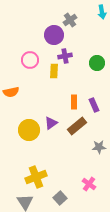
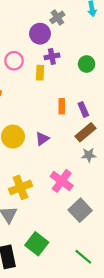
purple triangle: (51, 123) -> (42, 139), moved
brown rectangle: (77, 126) -> (85, 132), moved
pink cross: (89, 184) -> (62, 181), moved, size x1.5
gray square: (60, 198) -> (80, 210), moved, size x1.5

